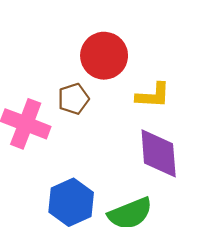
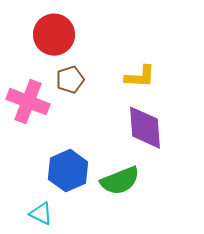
red circle: (104, 56) -> (54, 35), moved

